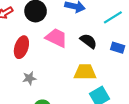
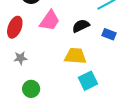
pink trapezoid: (56, 38) -> (50, 20), turned 95
black semicircle: (88, 41) -> (81, 26), turned -66

